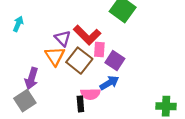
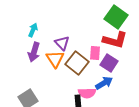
cyan arrow: (18, 24) -> (33, 30), moved
red L-shape: (87, 35) -> (115, 40), moved, turned -30
purple arrow: (32, 78) -> (34, 52), moved

